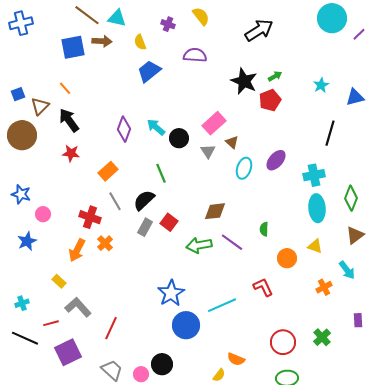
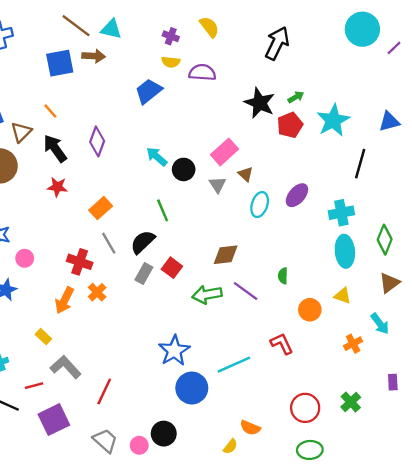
black arrow: (259, 30) -> (277, 43), turned -32
yellow semicircle: (140, 42) -> (171, 62), moved, turned -63
cyan star: (321, 85) -> (333, 120), moved, size x1.8
purple diamond: (124, 129) -> (97, 141), moved

